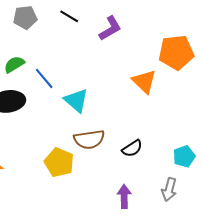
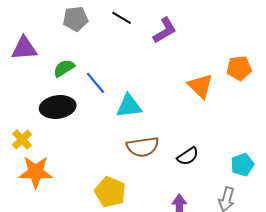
orange pentagon: (176, 52) -> (239, 68), moved, size x0.7
cyan triangle: (76, 100) -> (129, 106), turned -48
yellow pentagon: (59, 162) -> (110, 192), moved

